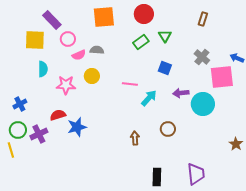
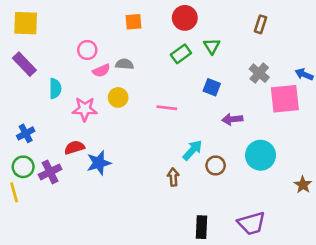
orange square: (104, 17) -> (133, 22), size x0.6
purple rectangle: (52, 20) -> (24, 64), moved
yellow square: (35, 40) -> (26, 23), moved
cyan arrow: (149, 98) -> (192, 150), moved
cyan circle: (203, 104) -> (261, 155), moved
purple trapezoid: (196, 174) -> (252, 223), turned 80

